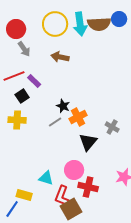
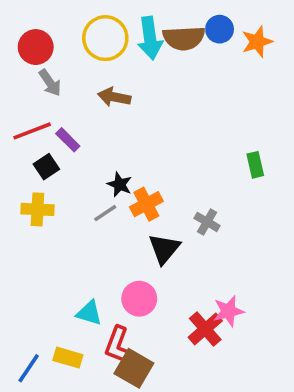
red cross: (88, 187) -> (205, 329), moved, turned 36
yellow rectangle: (24, 195) -> (68, 358), moved
brown square: (71, 209) -> (134, 368), turned -30

